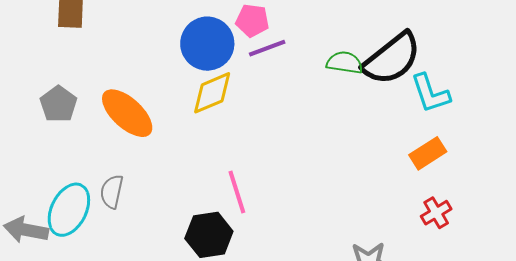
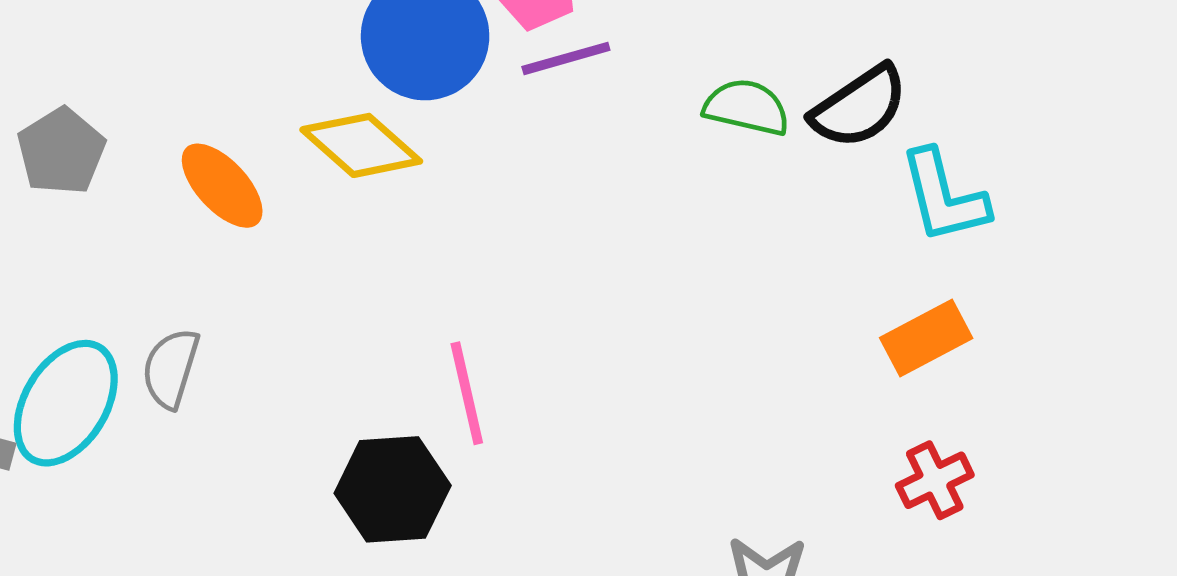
black semicircle: (392, 59) -> (859, 107), size x0.7
yellow diamond: (212, 93) -> (361, 145), moved, turned 60
orange ellipse: (127, 113) -> (222, 186), size x0.7

